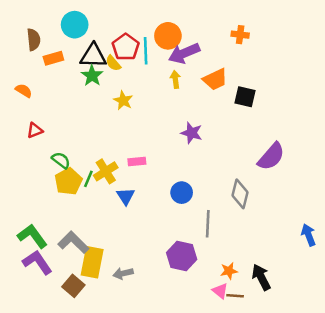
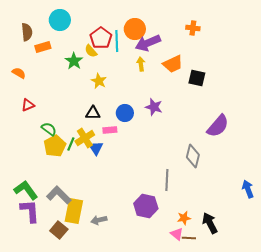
black triangle: (93, 56) -> (93, 113), moved, size x0.7
blue circle: (182, 193) -> (125, 113), moved
blue triangle: (126, 196) -> (96, 148), moved
purple L-shape: (37, 262) -> (30, 211), turned 30

